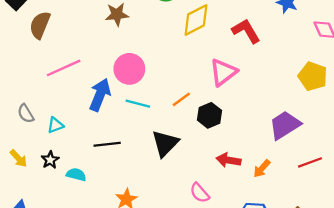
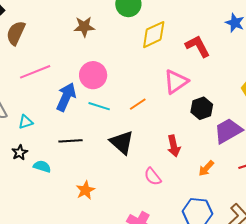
black hexagon: (209, 115) -> (202, 108), moved
black triangle: (165, 143) -> (122, 142), turned -36
red arrow: (228, 160) -> (174, 146), moved, turned -115
pink semicircle: (200, 193) -> (153, 177), moved

